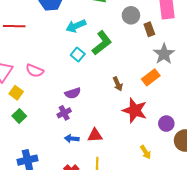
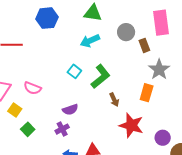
cyan arrow: (76, 26) -> (90, 41), moved
green L-shape: (102, 43) -> (101, 77), moved
orange rectangle: (151, 77) -> (147, 93), turned -36
green square: (19, 116) -> (28, 129), moved

